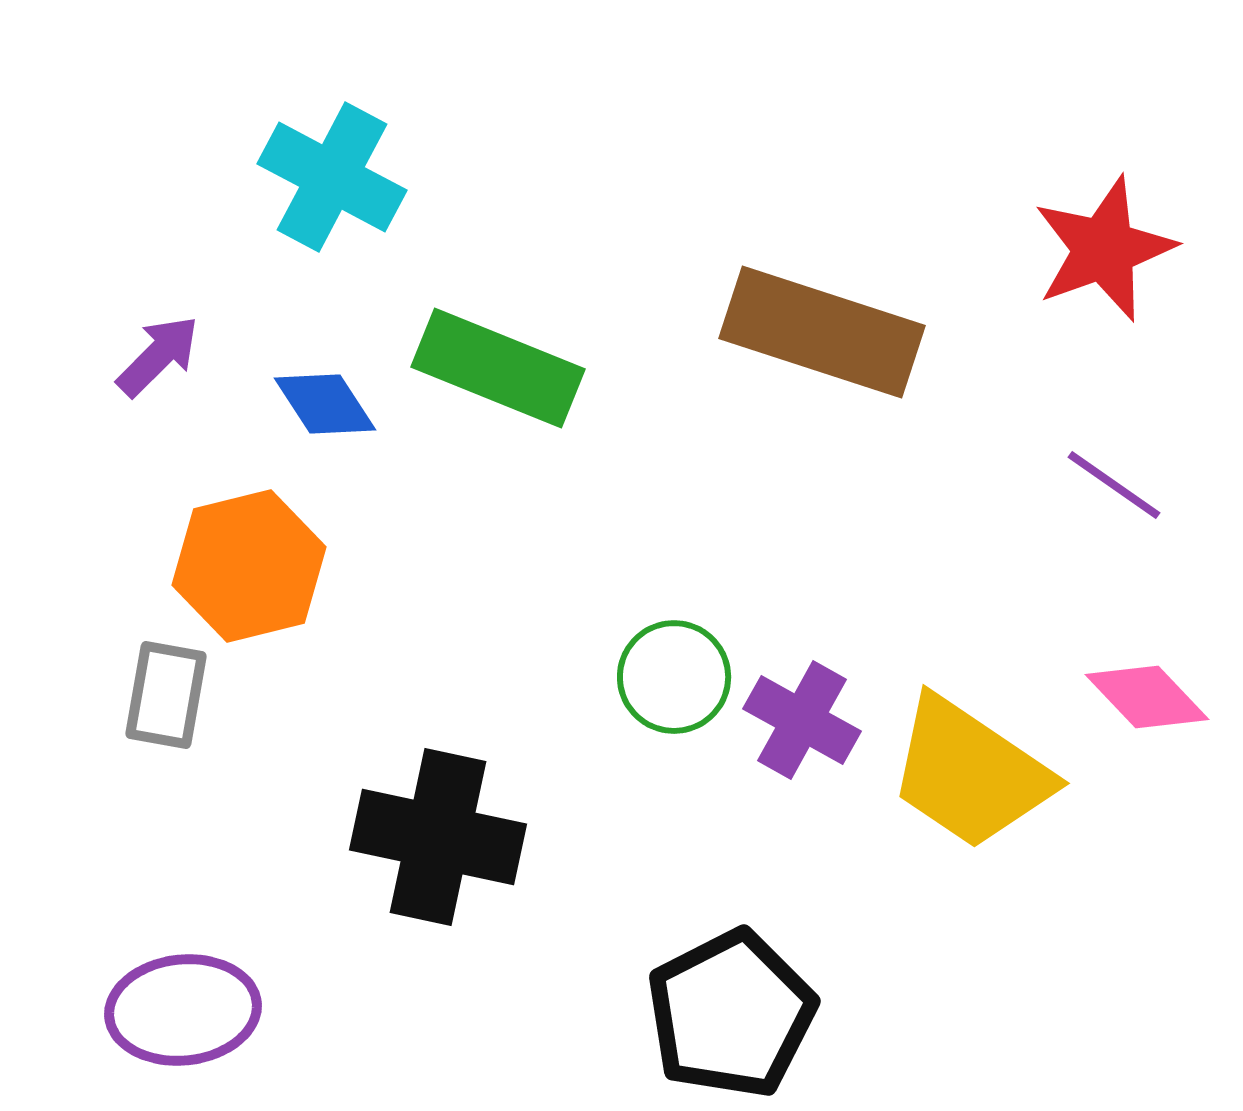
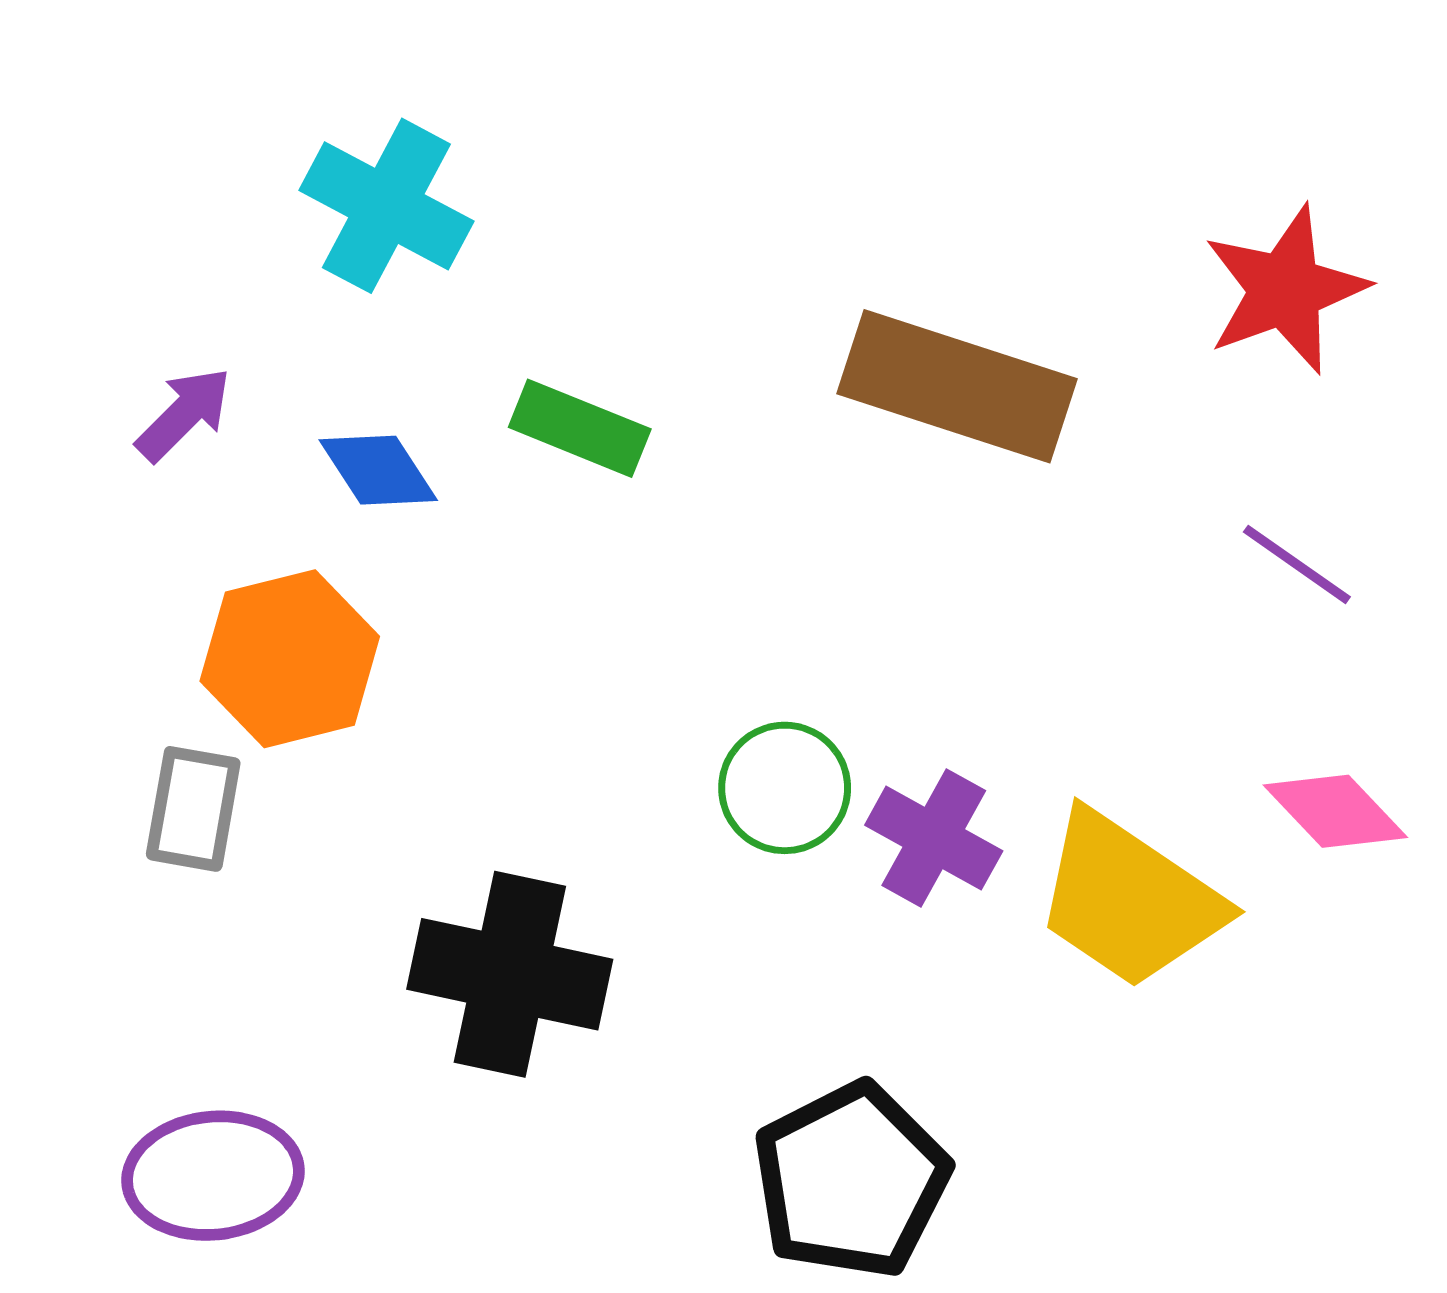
green rectangle: (498, 368) -> (580, 428), size x0.7

